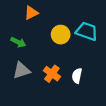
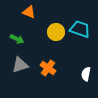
orange triangle: (31, 13) -> (29, 12), turned 48
white semicircle: (77, 76) -> (86, 74), moved

